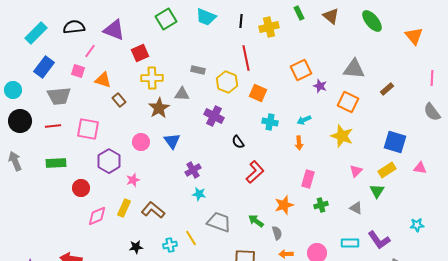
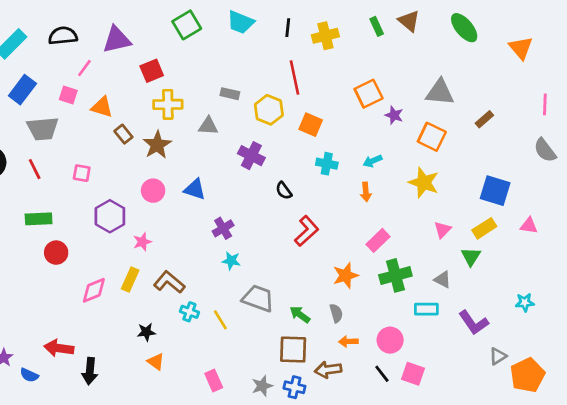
green rectangle: (299, 13) -> (377, 26), moved
purple triangle: (114, 30) -> (117, 40), turned -35
brown star: (159, 108) -> (157, 145), moved
red line: (53, 126) -> (35, 169), turned 70
pink square: (88, 129) -> (82, 173), size x0.6
blue triangle: (172, 141) -> (195, 189), turned -36
pink rectangle: (308, 179) -> (378, 240), turned 30
red circle: (81, 188) -> (56, 253), moved
green cross: (321, 205) -> (395, 275), size x1.6
green arrow: (256, 221) -> (300, 314), moved
cyan rectangle: (350, 243) -> (426, 309), moved
cyan cross: (170, 245) -> (189, 312), moved, turned 32

